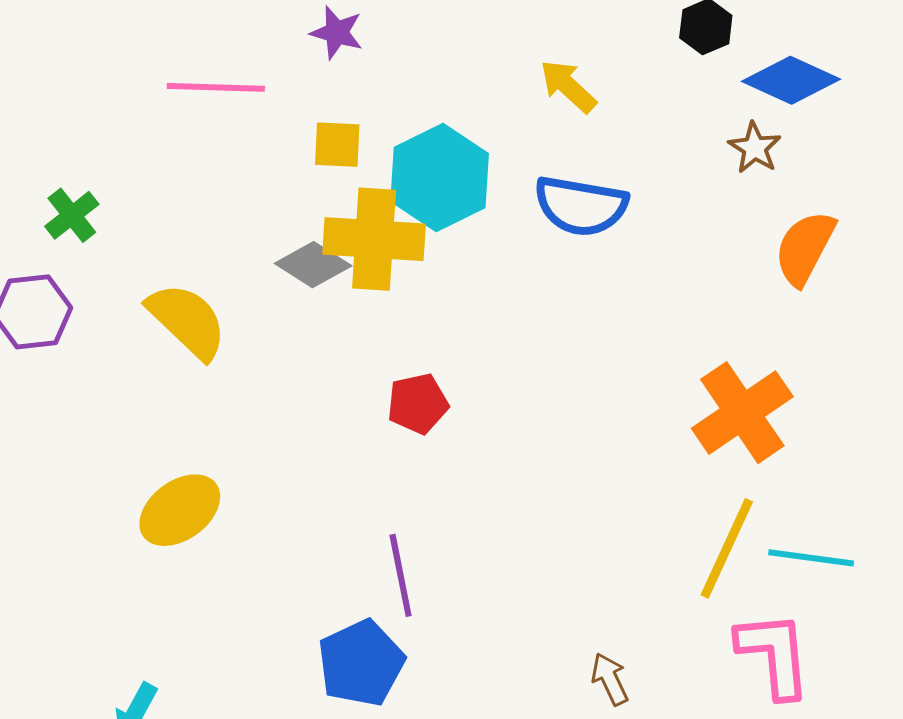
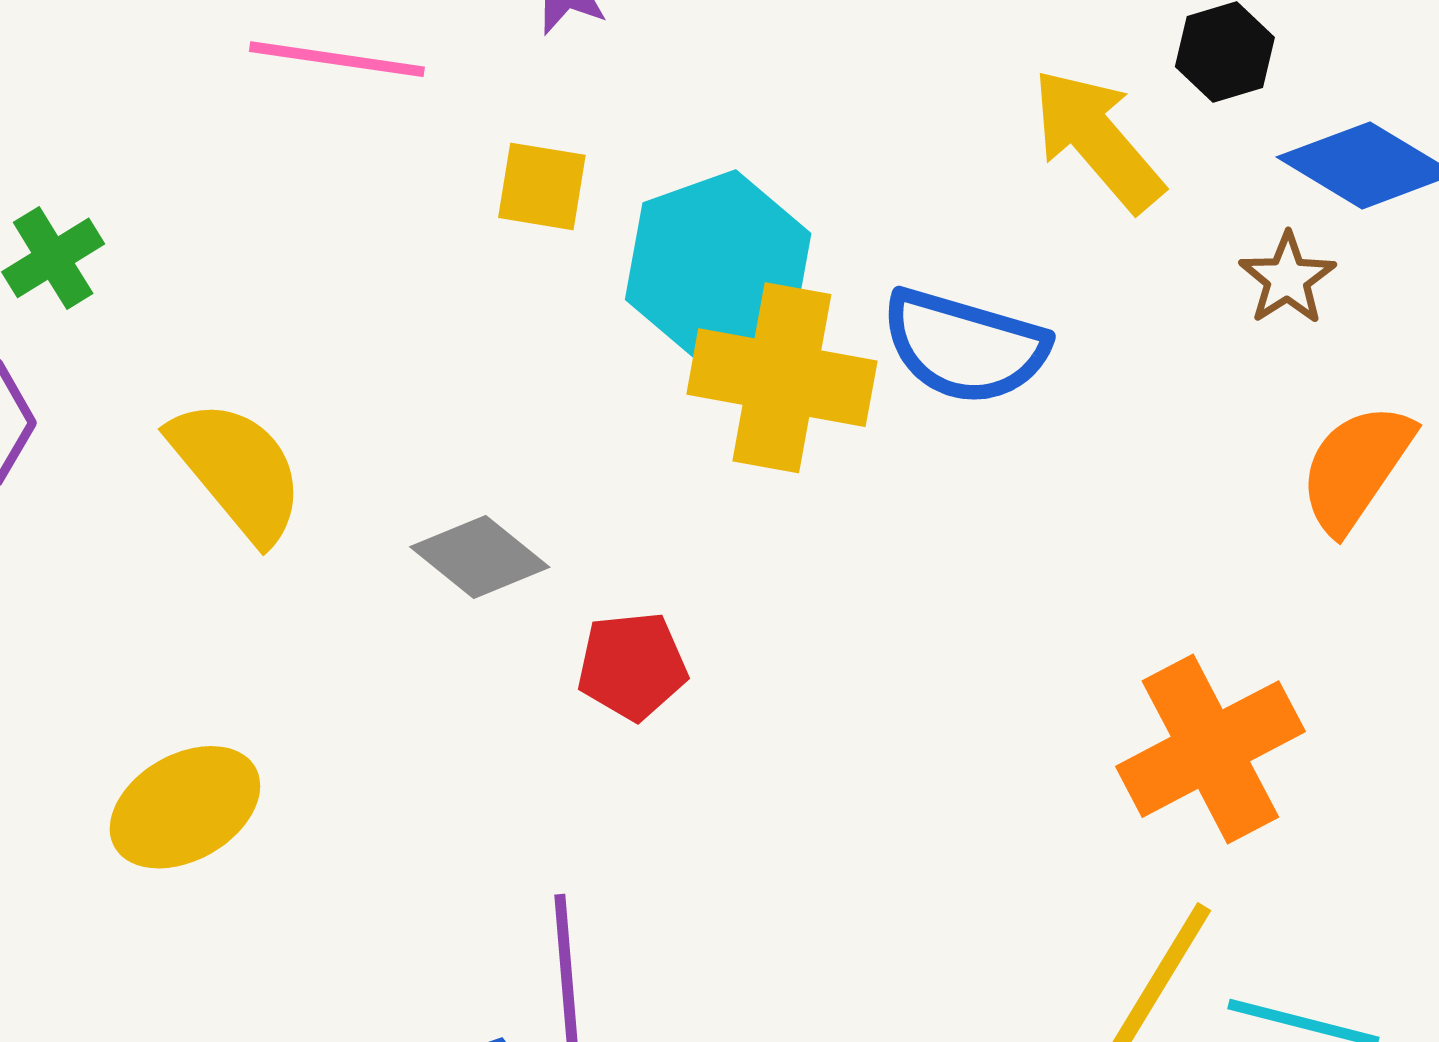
yellow arrow: (568, 86) -> (1097, 140), moved, size x1.4
yellow cross: (374, 239) -> (782, 378), moved
gray diamond: (313, 265) -> (480, 557), moved

